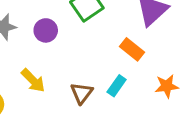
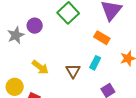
purple circle: (46, 30) -> (35, 26), moved

